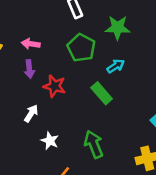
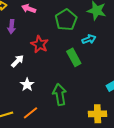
purple arrow: (29, 69) -> (12, 27), moved

